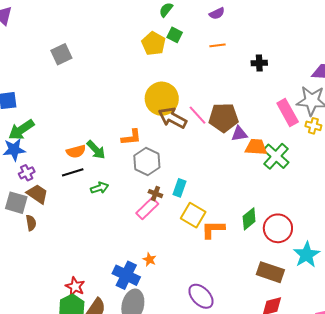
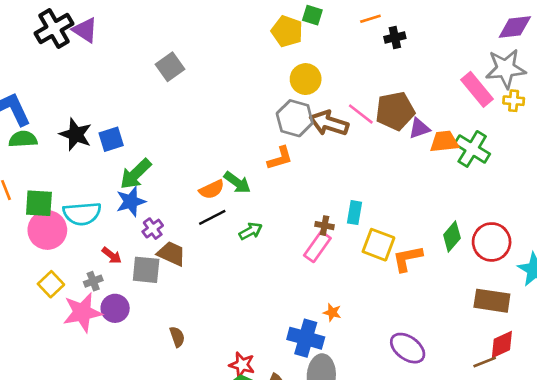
black cross: (259, 63) -> (395, 38), moved
yellow circle: (162, 99) -> (306, 79), moved, size x0.7
gray hexagon: (147, 161) -> (295, 118), moved
brown semicircle: (31, 223) -> (177, 337), moved

